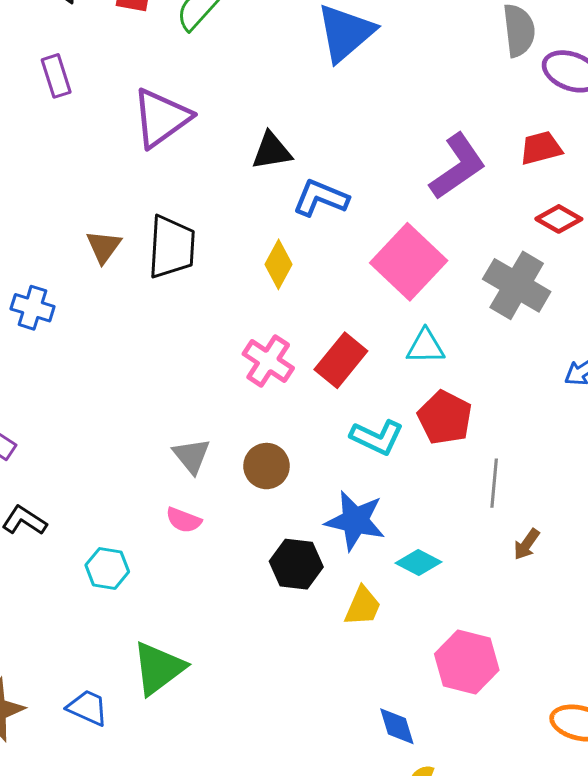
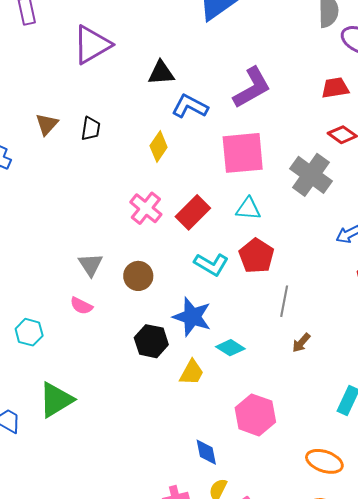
purple L-shape: (458, 166) -> (252, 88), moved
black trapezoid: (172, 247) -> (91, 129), size x0.6
pink square: (409, 262) -> (243, 153), turned 36

